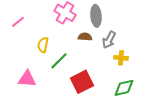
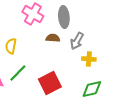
green line: (59, 61) -> (18, 73), moved

